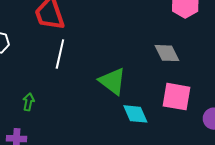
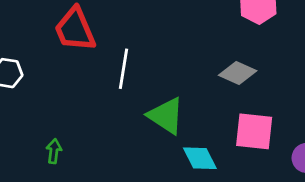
gray diamond: (167, 53) -> (238, 73), turned -36
white line: (60, 54) -> (123, 69), moved

